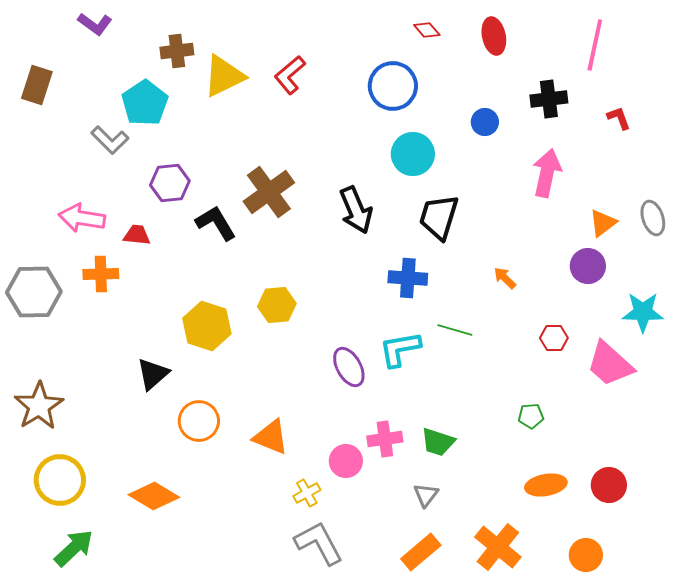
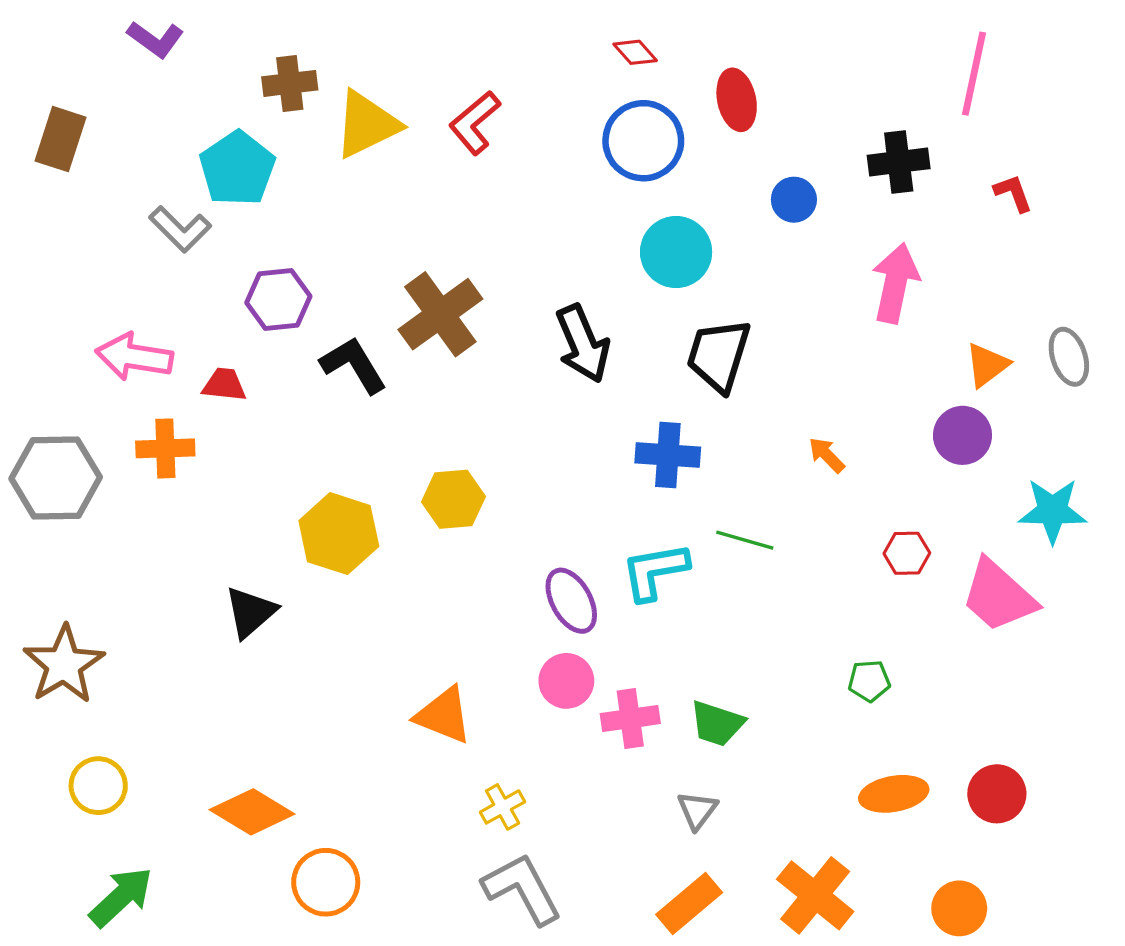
red diamond: (427, 30) -> (635, 52), moved
red ellipse: (494, 36) -> (737, 100), moved
orange circle: (199, 421) -> (326, 882), moved
pink circle: (346, 461) -> (566, 681), moved
yellow circle: (60, 480) -> (98, 786), size x0.7

